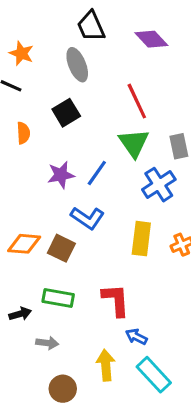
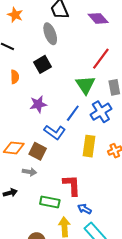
orange star: (21, 53) -> (15, 15), moved
red line: (137, 101) -> (101, 59), moved, turned 60
blue line: (97, 173) -> (73, 113), moved
green rectangle: (58, 298) -> (50, 202), moved
gray arrow: (47, 343) -> (29, 172), moved

